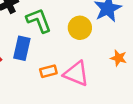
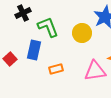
pink triangle: (76, 74) -> (95, 71), moved, turned -30

